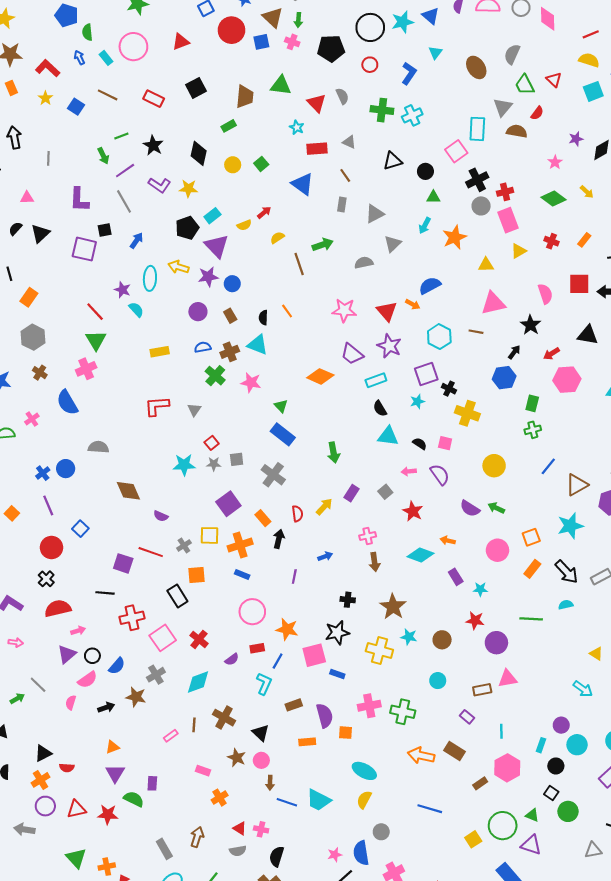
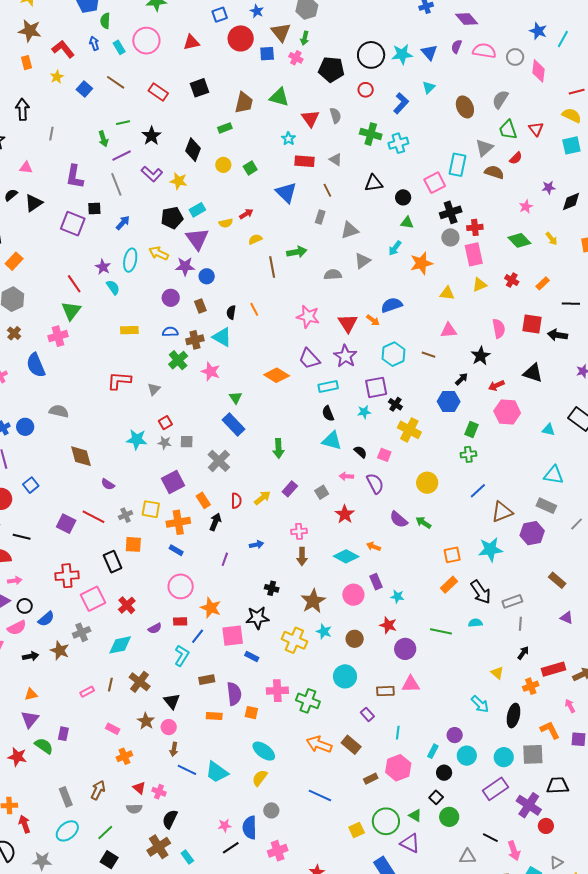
pink triangle: (493, 303) -> (449, 330), size x0.7
pink circle: (497, 550) -> (353, 595), moved
black line: (105, 593) -> (22, 537), moved
cyan circle: (438, 681) -> (345, 676), size x1.5

